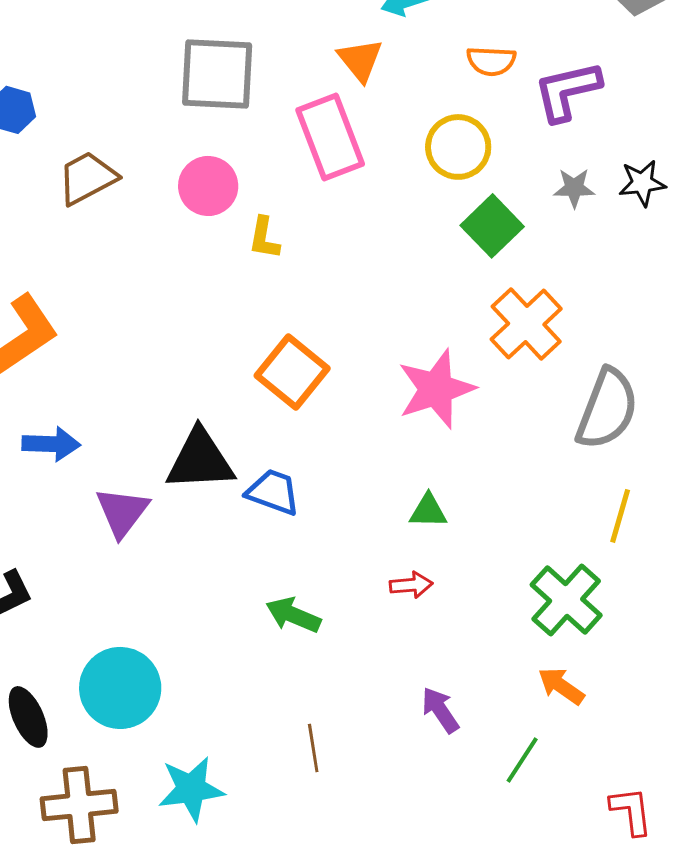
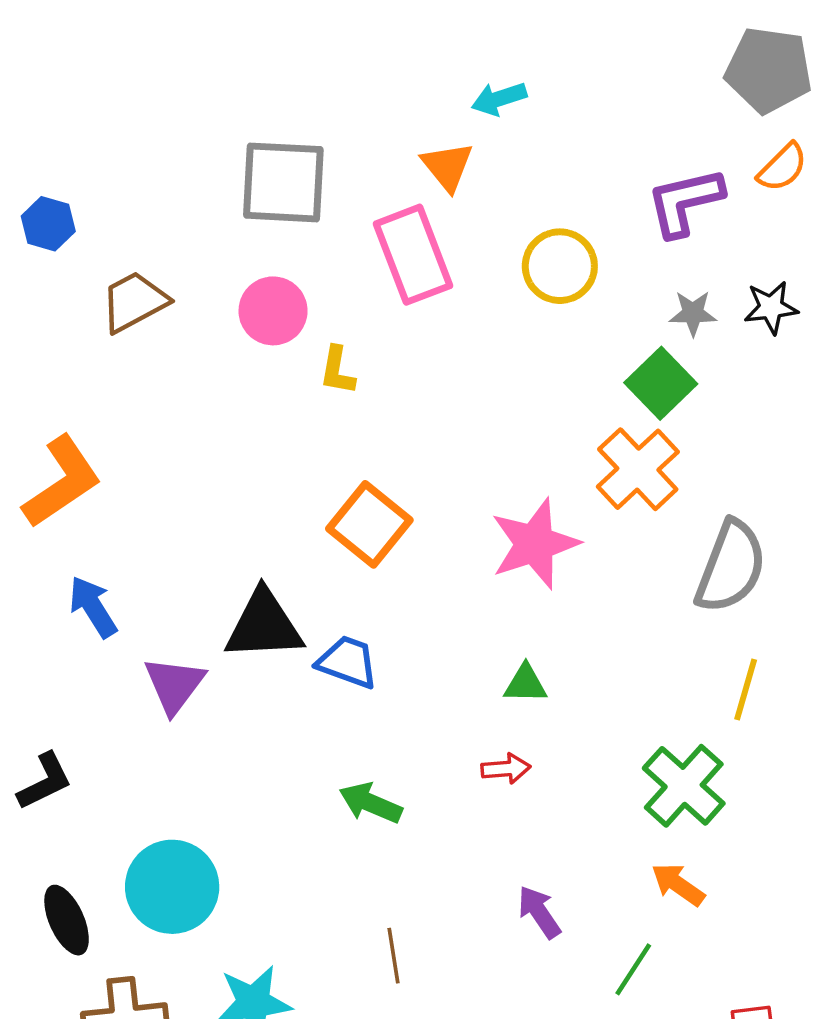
orange semicircle: (491, 61) -> (782, 167), moved, turned -48
green square: (492, 226) -> (661, 383), moved
blue arrow: (51, 444) -> (93, 607), turned -124

